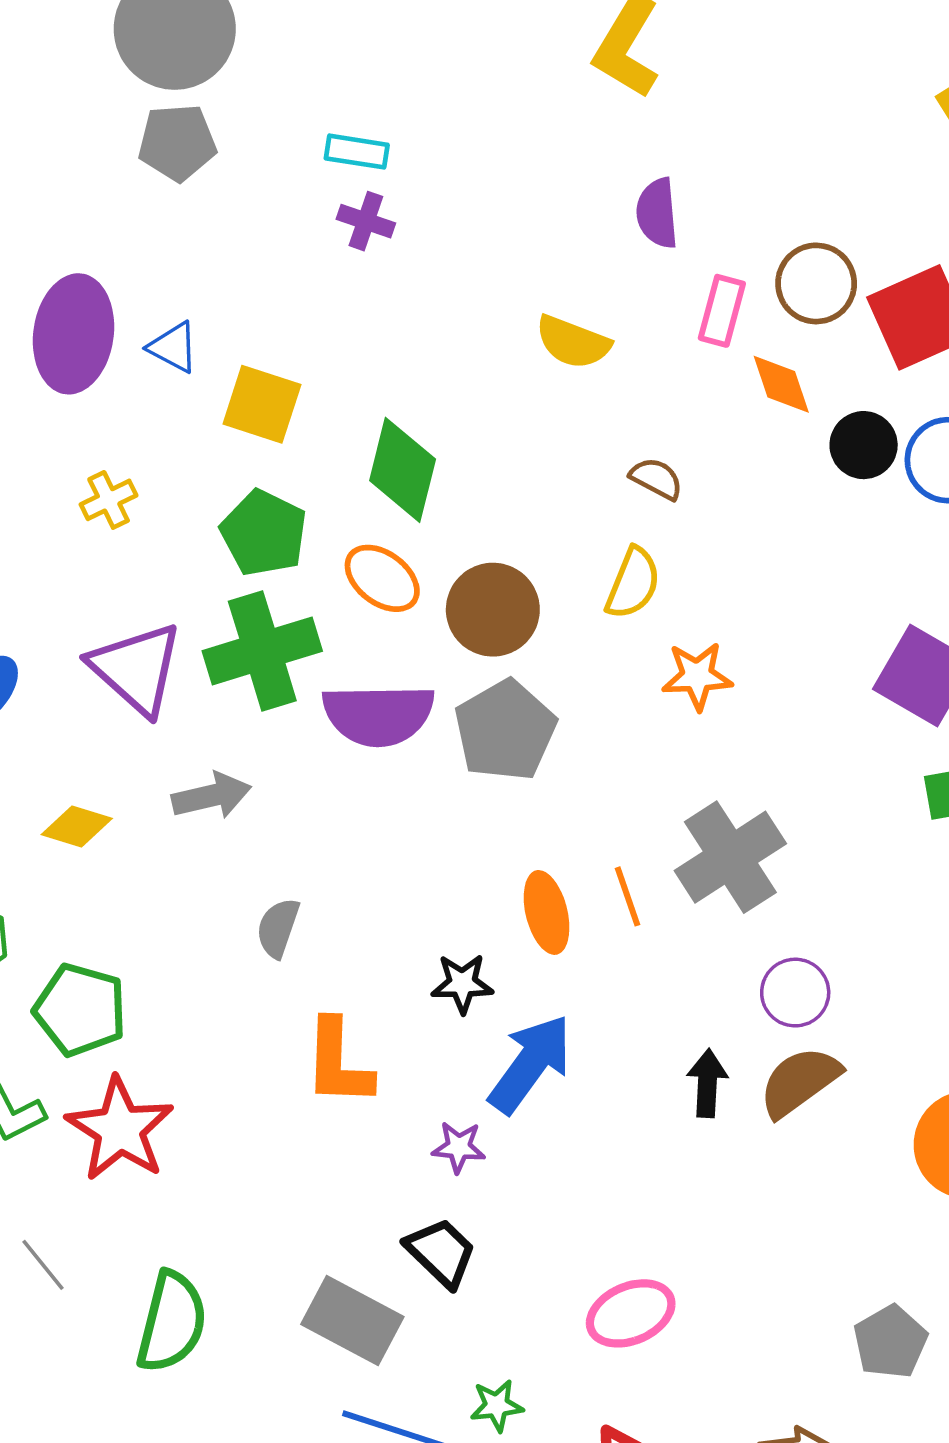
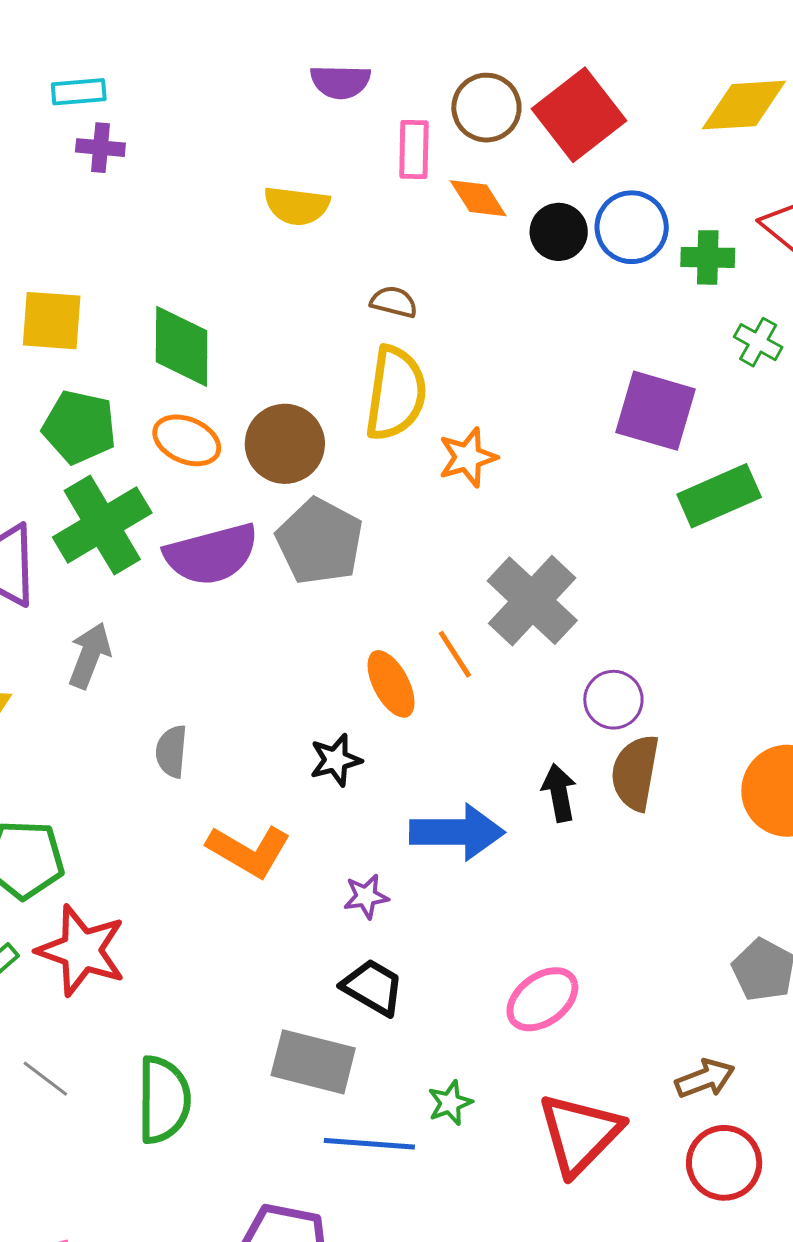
purple semicircle: (657, 213) -> (340, 82), turned -70
yellow semicircle: (633, 583) -> (396, 393), size x1.5
gray arrow: (212, 796) -> (90, 655), turned -42
orange L-shape: (338, 1063) -> (249, 851), turned -48
blue arrow: (530, 1064) -> (457, 832), moved, turned 68
brown semicircle: (800, 1082) -> (635, 773), turned -30

